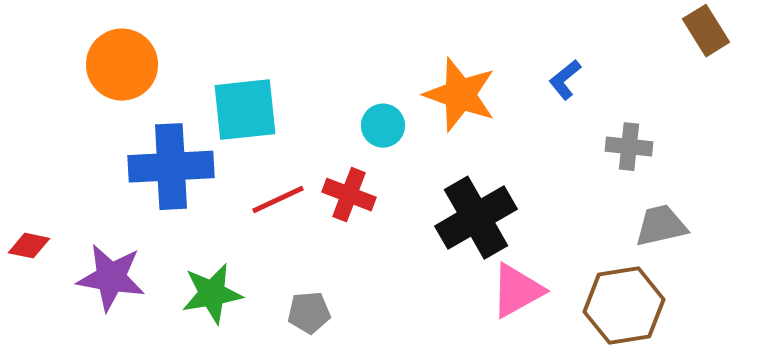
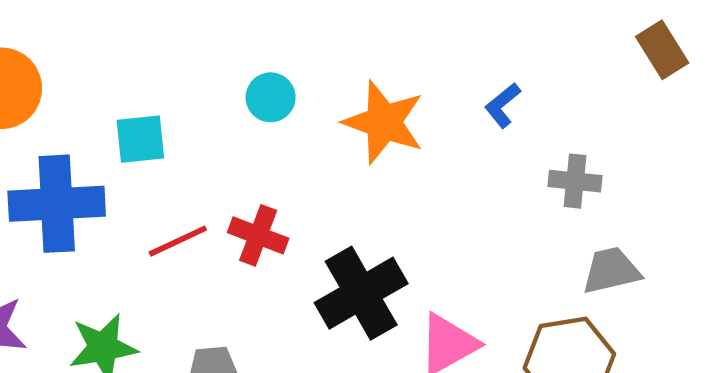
cyan square: (245, 110) -> (140, 139), size x0.7
cyan circle: (383, 126) -> (271, 97), moved
black cross: (476, 218) -> (361, 293), moved

